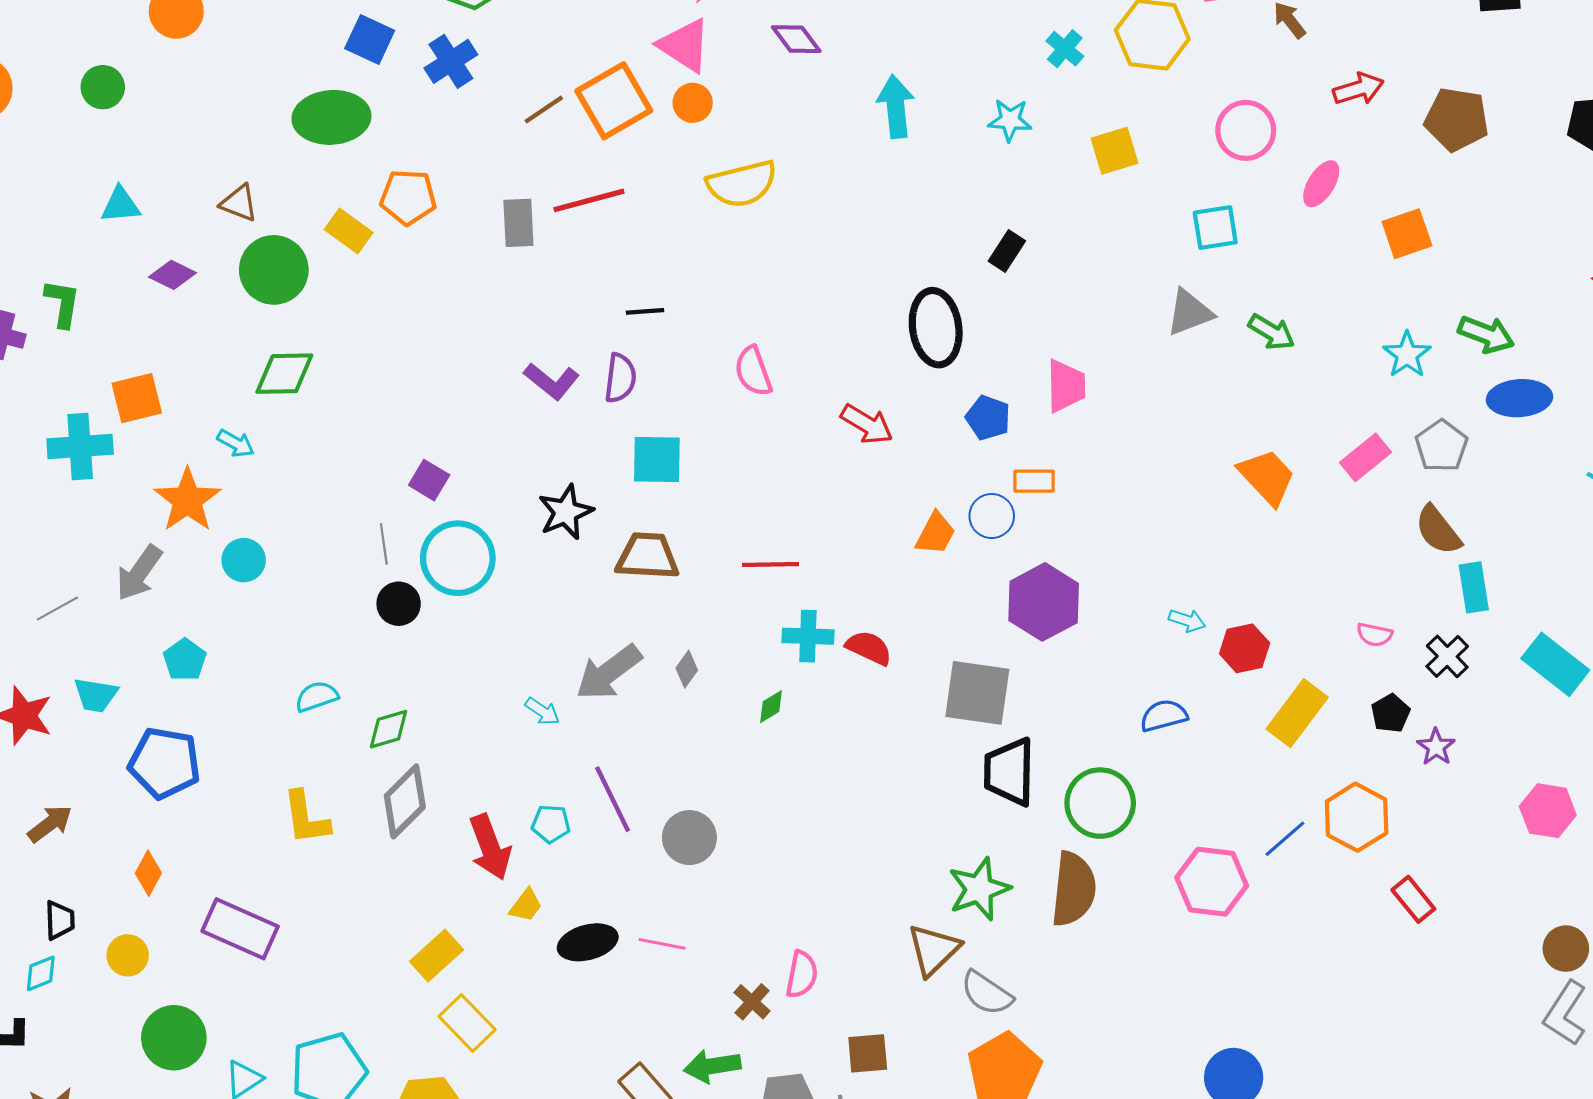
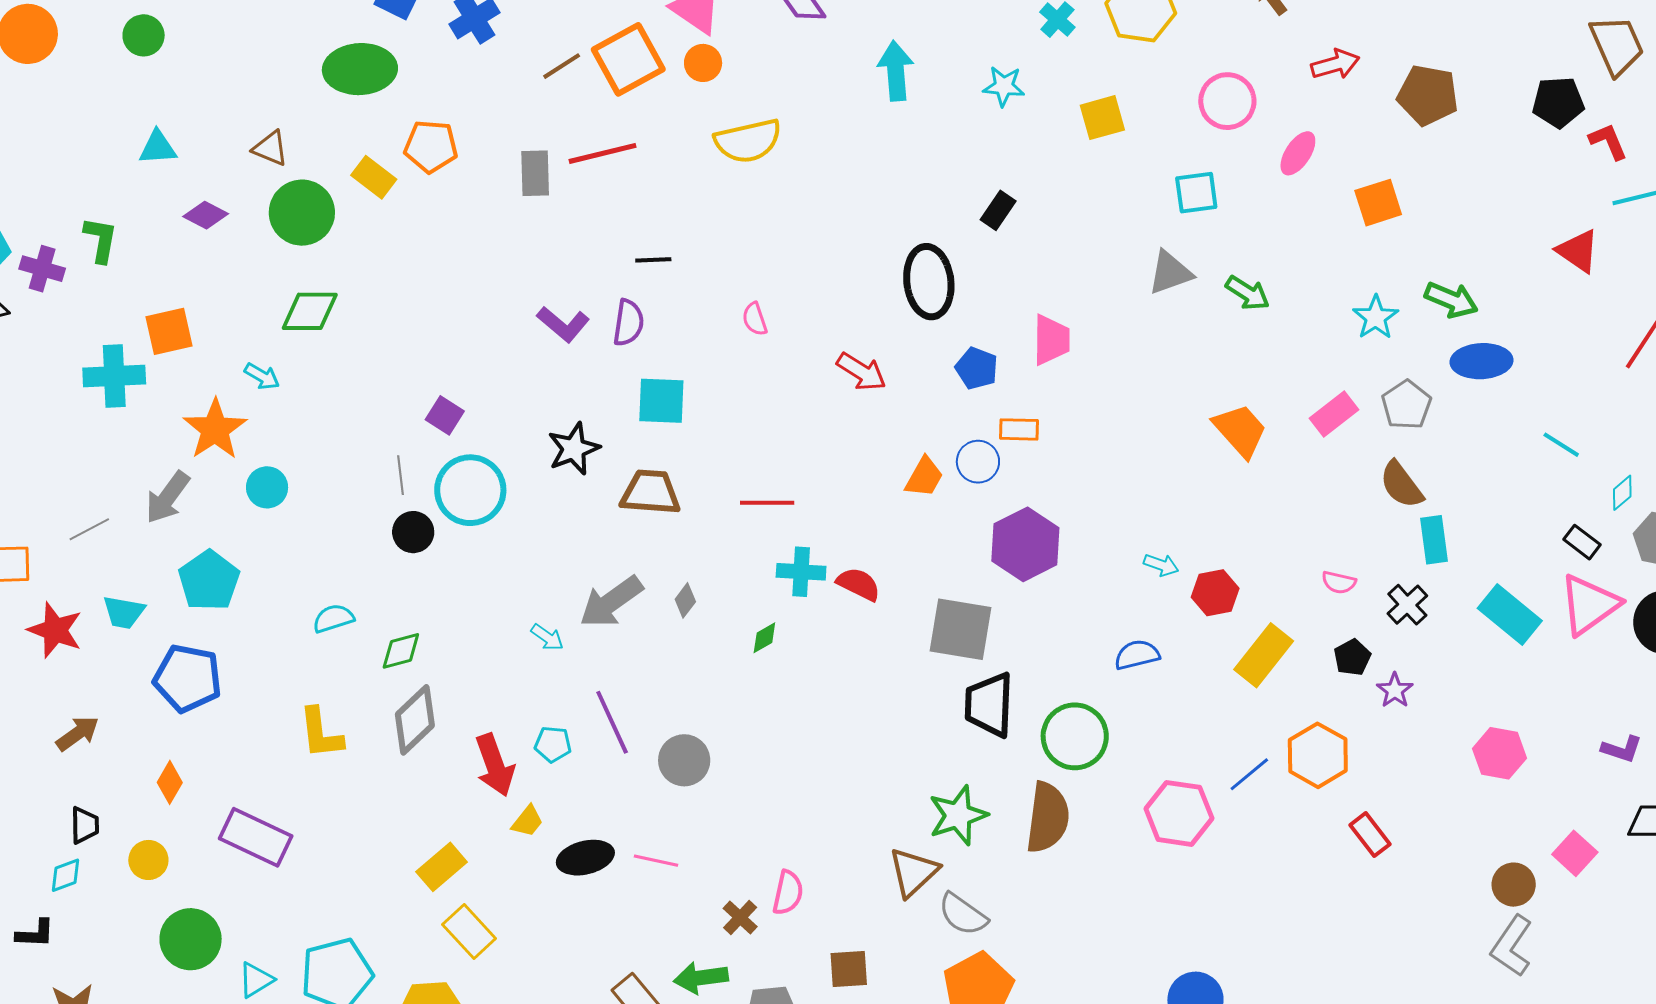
pink semicircle: (753, 371) -> (755, 319), size x0.7
cyan pentagon: (185, 660) -> (209, 581), size x1.5

